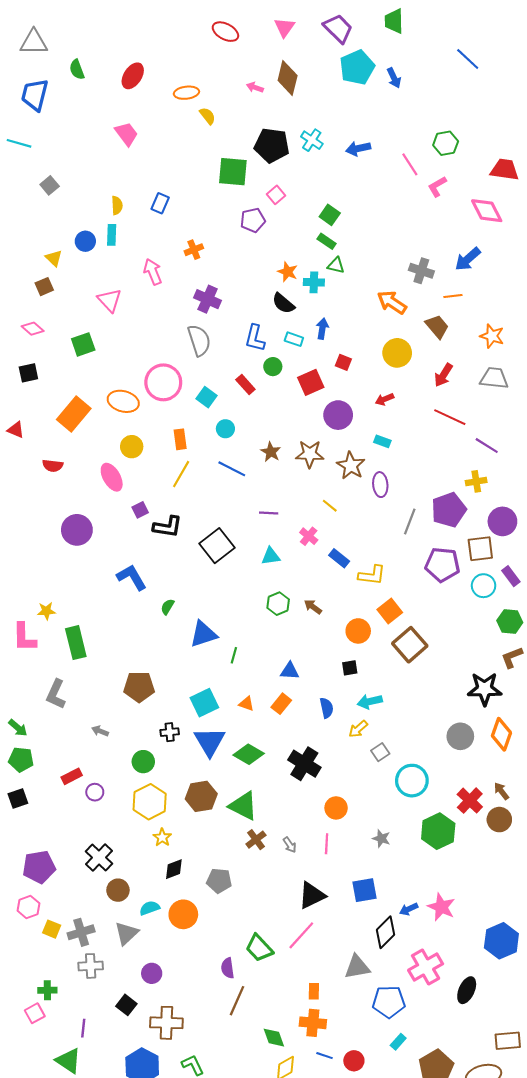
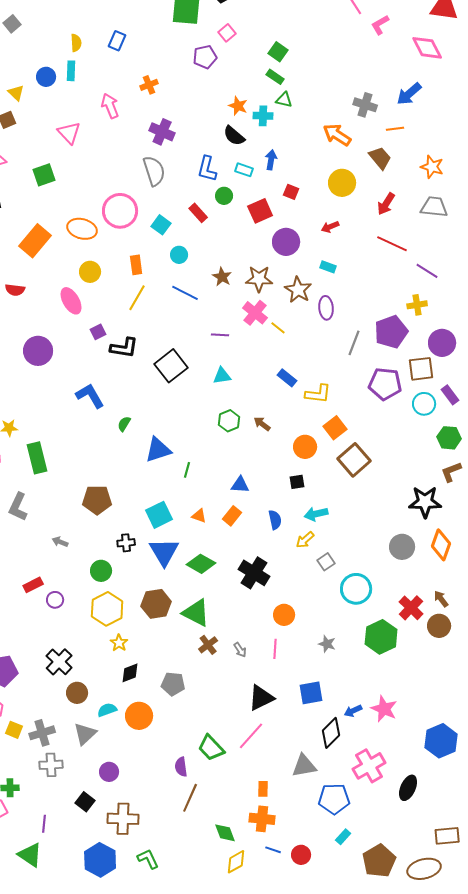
pink cross: (309, 536) -> (255, 313), moved, size x1.4

